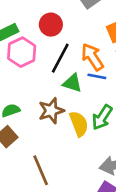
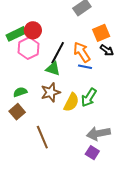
red circle: (51, 25) -> (33, 30), moved
green triangle: (72, 83) -> (53, 69), moved
yellow semicircle: (79, 124) -> (71, 102), turned 48

